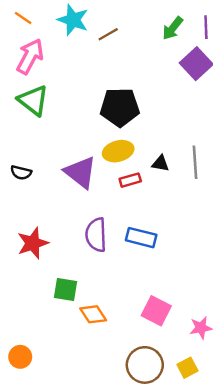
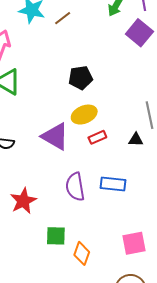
black pentagon: (120, 107) -> (81, 78), size x0.7
black triangle: (161, 163) -> (136, 140), moved
pink square: (156, 311) -> (134, 243), turned -30
orange diamond: (93, 314) -> (82, 253), turned 60

